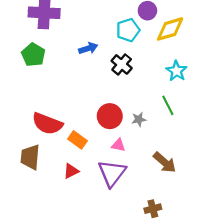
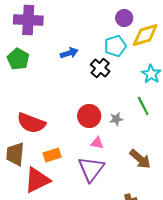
cyan pentagon: (128, 30) -> (115, 46), moved
orange rectangle: (77, 140) -> (52, 155), moved, turned -54
red triangle: (71, 171) -> (37, 180), moved, size x1.8

